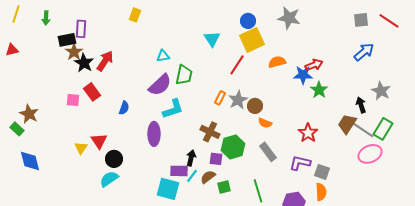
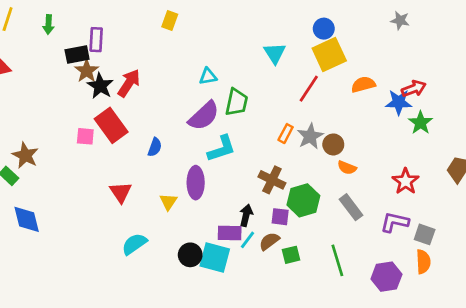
gray star: (289, 18) -> (400, 20), moved, size x0.6
red rectangle: (92, 92) -> (111, 125), size x1.4
yellow triangle: (81, 148) -> (168, 202), moved
black circle: (114, 159) -> (190, 255), moved

